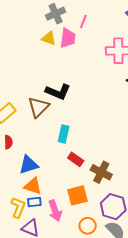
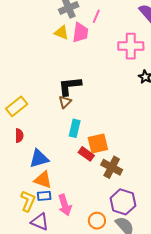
black L-shape: (58, 92) -> (70, 86), turned 150
brown triangle: (38, 107) -> (65, 102), moved, size x0.6
orange square: (78, 195) -> (98, 144), moved

